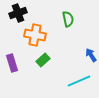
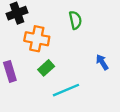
cyan line: (79, 81) -> (66, 90), moved

